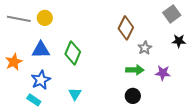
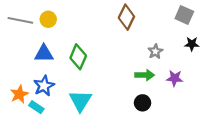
gray square: (172, 14) -> (184, 15), turned -30
brown diamond: (126, 28) -> (126, 17), moved
orange star: (14, 62) -> (19, 94), moved
cyan triangle: (75, 94) -> (80, 101), size x1.6

